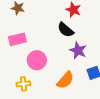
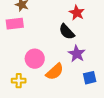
pink rectangle: (17, 39) -> (15, 24), moved
orange semicircle: (65, 80) -> (55, 72), moved

